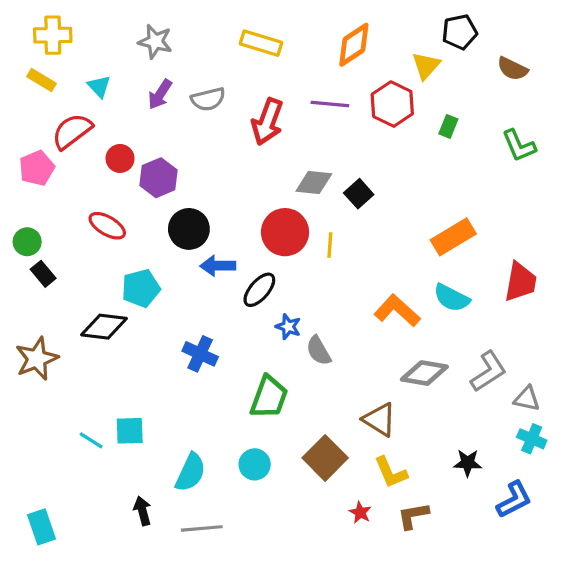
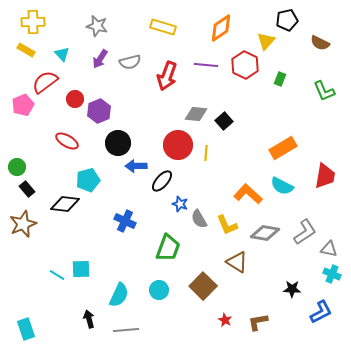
green circle: (27, 242) -> (17, 167), moved
black rectangle: (43, 274) -> (27, 189), moved
yellow L-shape: (391, 472) -> (227, 225), moved

